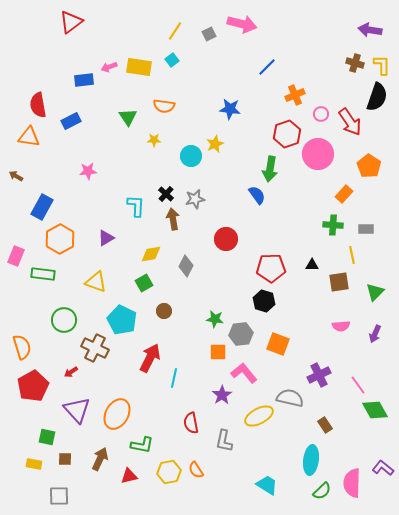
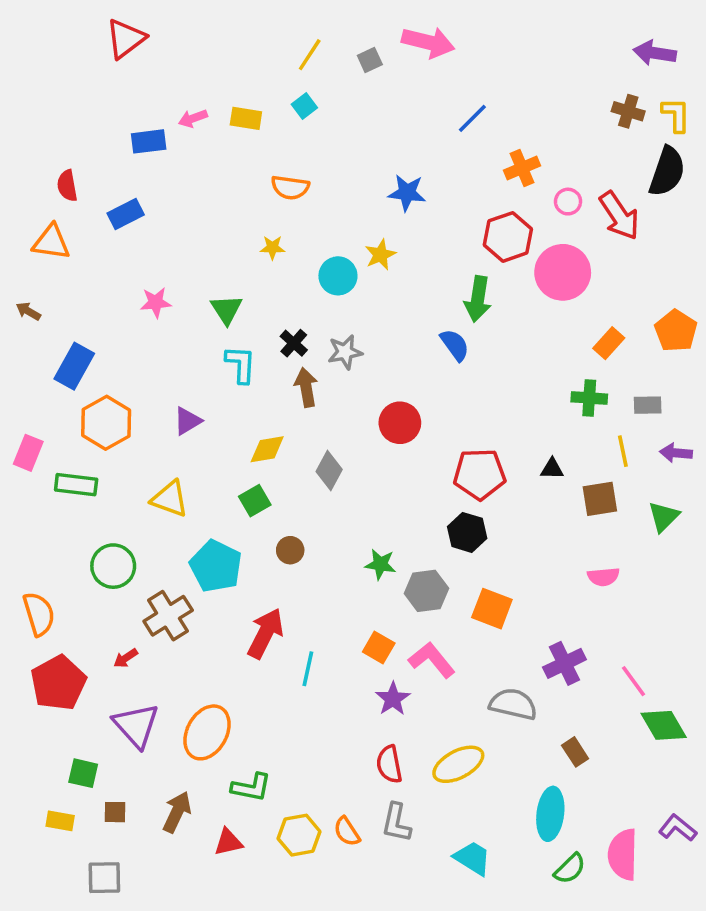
yellow rectangle: (139, 67) -> (246, 118), size x0.7
red semicircle: (38, 105) -> (67, 186), size x0.7
green triangle: (128, 117) -> (226, 310), moved
orange pentagon: (369, 166) -> (676, 331), moved
purple arrow: (375, 334) -> (676, 453), moved, turned 72
brown cross: (95, 348) -> (168, 616), turned 32
orange square: (218, 352) -> (379, 648), moved, turned 30
yellow ellipse: (259, 416) -> (458, 764), moved
red semicircle: (191, 423) -> (389, 764), moved
gray L-shape: (224, 441) -> (396, 823), moved

